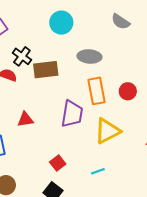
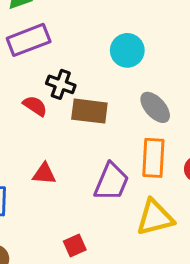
black cross: (22, 56) -> (61, 84), turned -30
gray ellipse: (89, 57) -> (155, 107), turned 30

